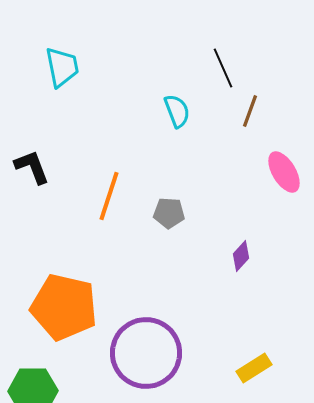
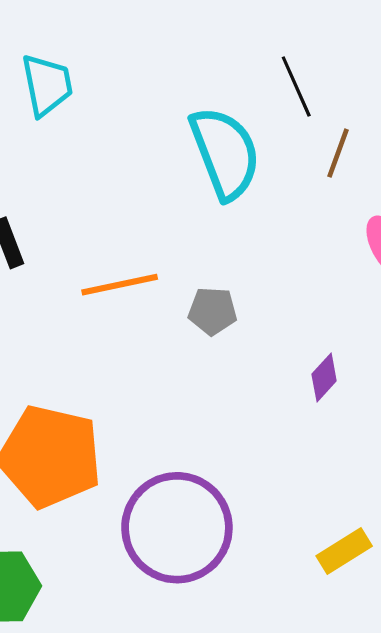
cyan semicircle: (177, 111) -> (225, 153), size x1.8
orange line: (109, 196) -> (120, 285), turned 60

